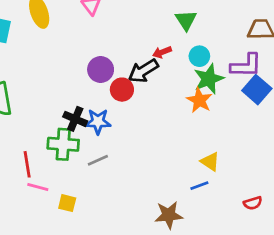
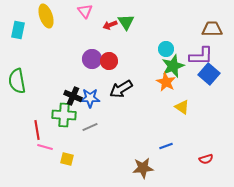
green triangle: (186, 20) -> (126, 22), moved
red arrow: (162, 52) -> (110, 25), moved
black arrow: (143, 71) -> (121, 89), moved
red circle: (122, 90) -> (109, 61), moved
yellow triangle: (210, 162) -> (182, 107), moved

